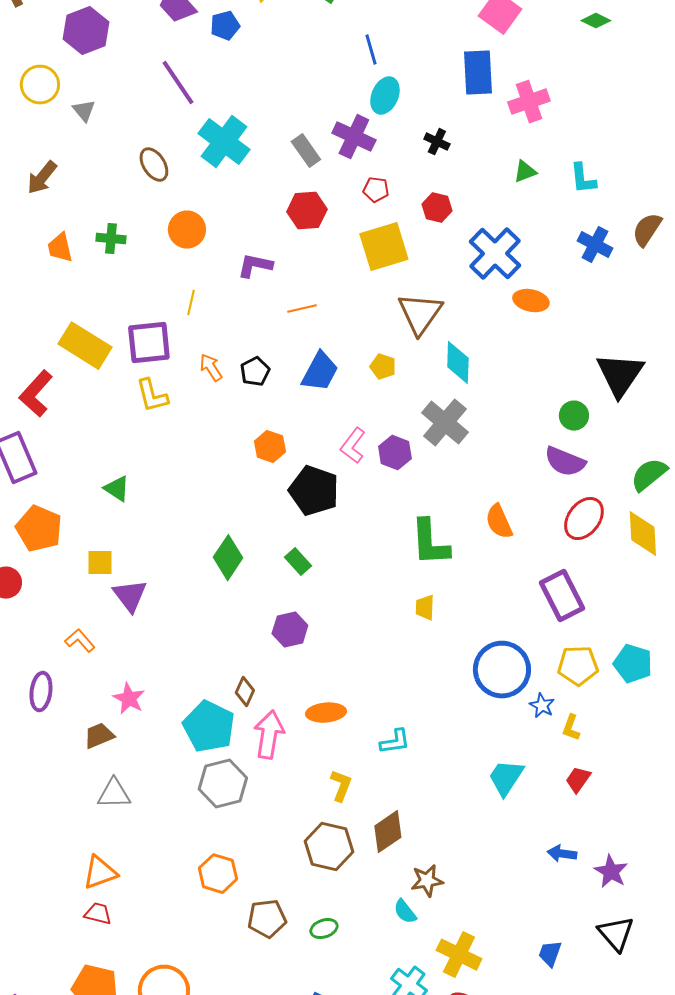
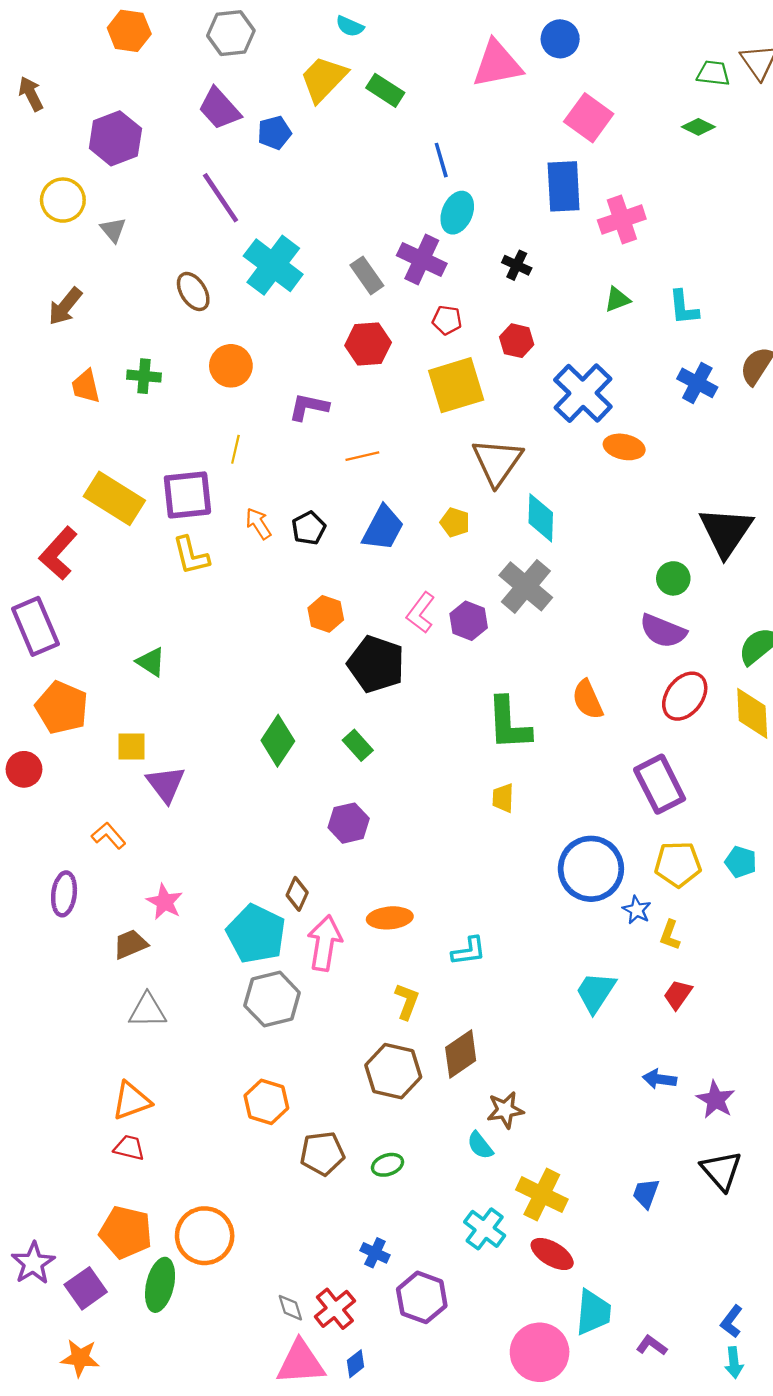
cyan pentagon: (633, 664) -> (741, 862), size x0.7

